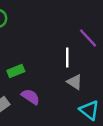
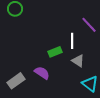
green rectangle: (16, 71) -> (55, 52), moved

